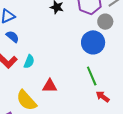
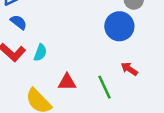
green line: (92, 76) -> (105, 87), moved
red arrow: (103, 97) -> (129, 69), moved

